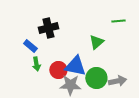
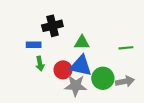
green line: (118, 21) -> (126, 48), moved
green triangle: (96, 42) -> (82, 43), moved, turned 42
blue rectangle: (30, 46) -> (34, 45), turned -40

